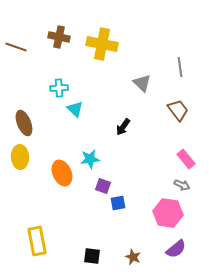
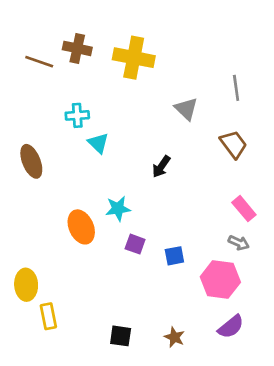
brown line: (16, 47) -> (39, 62), moved
yellow ellipse: (20, 157) -> (26, 285), moved
blue square: (118, 203) -> (174, 256), moved
yellow rectangle: (37, 241) -> (48, 316), size x0.7

